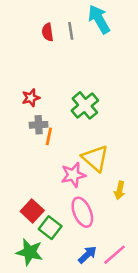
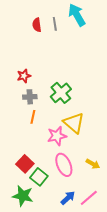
green cross: (85, 105) -> (61, 93), moved
orange line: (49, 136) -> (33, 117), moved
yellow arrow: (120, 190) -> (93, 164), moved, turned -72

